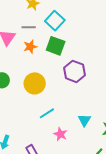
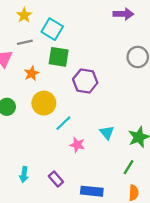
orange star: (30, 47) -> (32, 73), moved
cyan line: (47, 113) -> (63, 123), moved
pink star: (60, 134) -> (77, 145), moved

